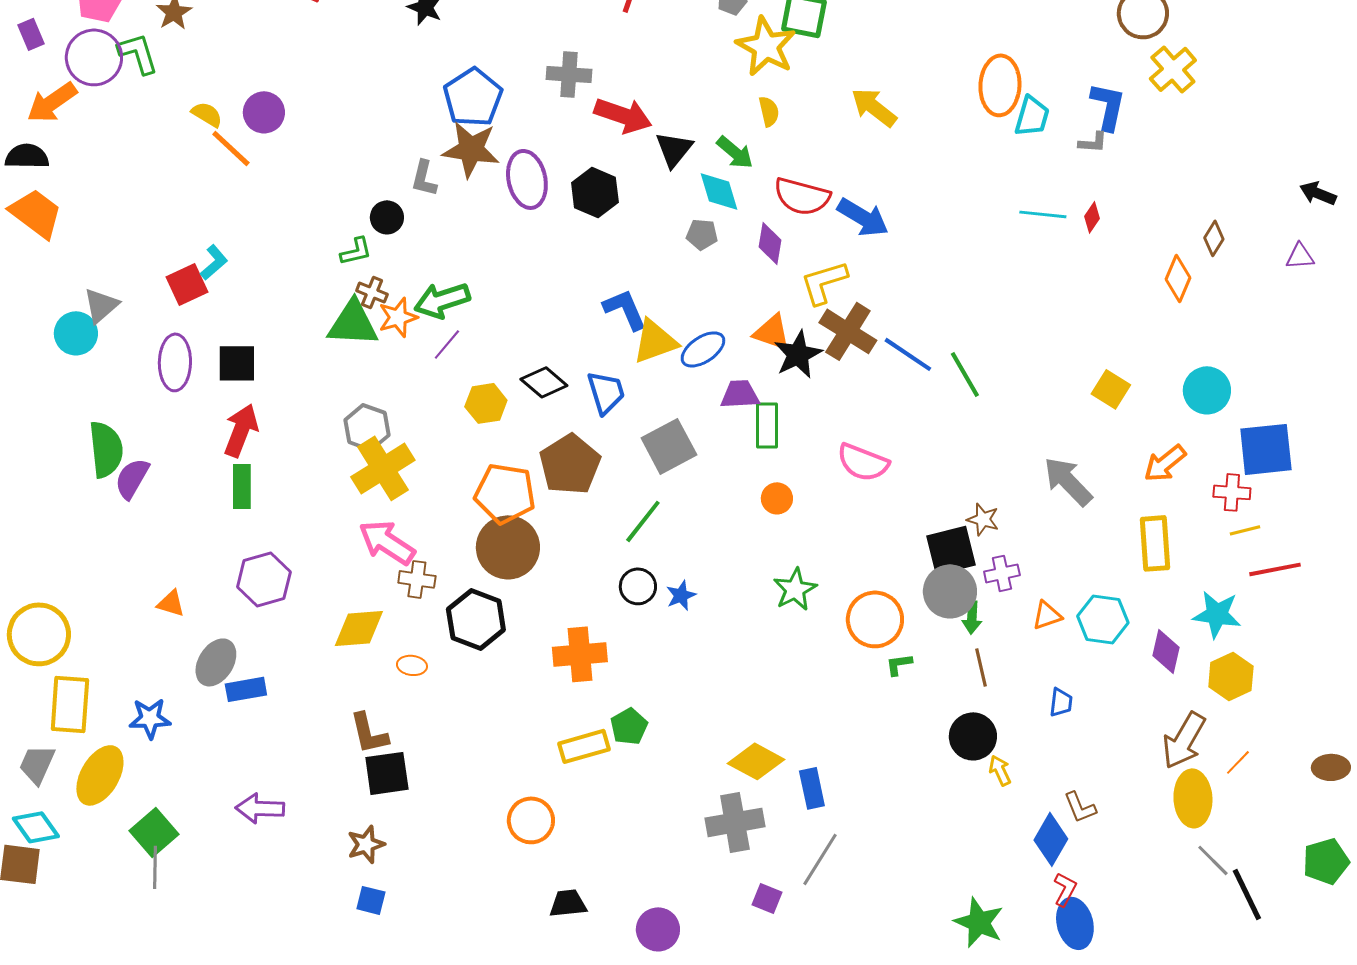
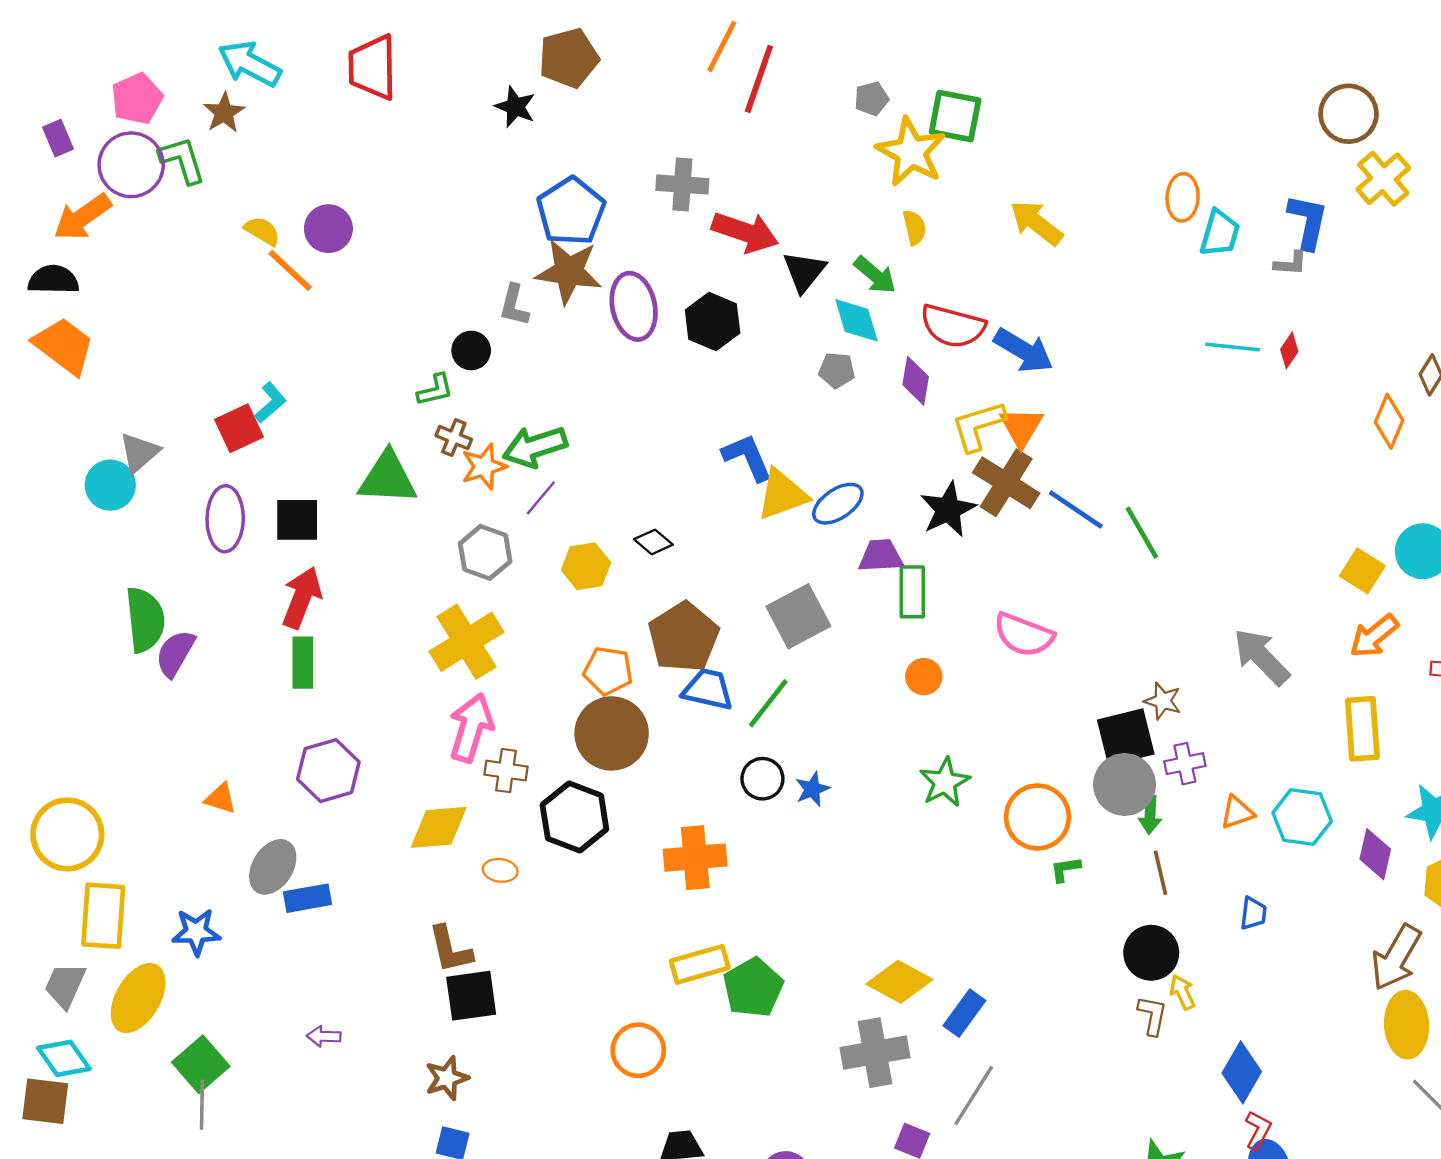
orange ellipse: (1000, 85) -> (1183, 197), size x0.7
green triangle: (353, 323) -> (388, 478), moved
orange triangle: (772, 332) -> (1021, 427), moved, turned 42
black diamond: (544, 382) -> (653, 542), size x0.7
yellow square: (1111, 389) -> (1362, 571), moved
blue trapezoid: (606, 392) -> (708, 689), moved, turned -60
gray hexagon: (367, 427) -> (485, 552), moved
orange pentagon: (505, 493) -> (608, 671), size x0.7
pink arrow: (387, 542) -> (471, 728), turned 74
green pentagon: (629, 726) -> (753, 988), moved, size x1.4
blue rectangle: (812, 788) -> (964, 1013), turned 48
brown L-shape: (1080, 807) -> (1152, 1015), moved, turned -147
purple arrow: (260, 808) -> (324, 1036), size x0.6

